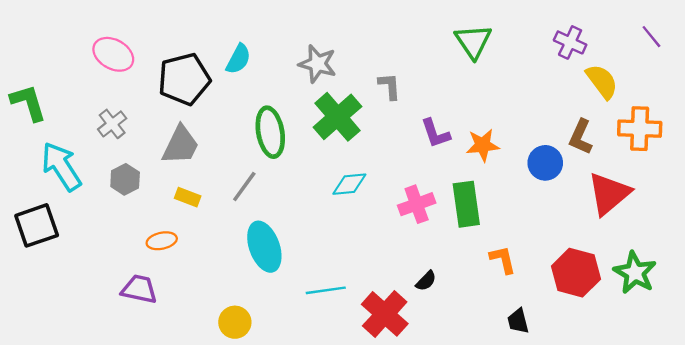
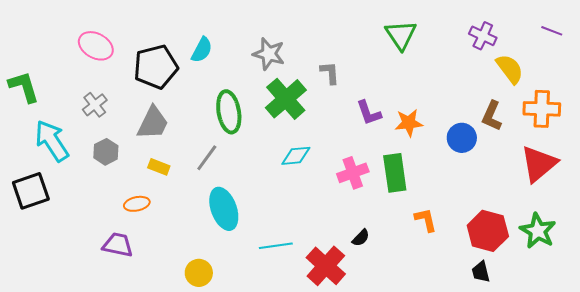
purple line: (651, 37) -> (552, 31), turned -30
red triangle: (609, 194) -> (539, 164), moved
black trapezoid: (518, 321) -> (481, 272), moved

